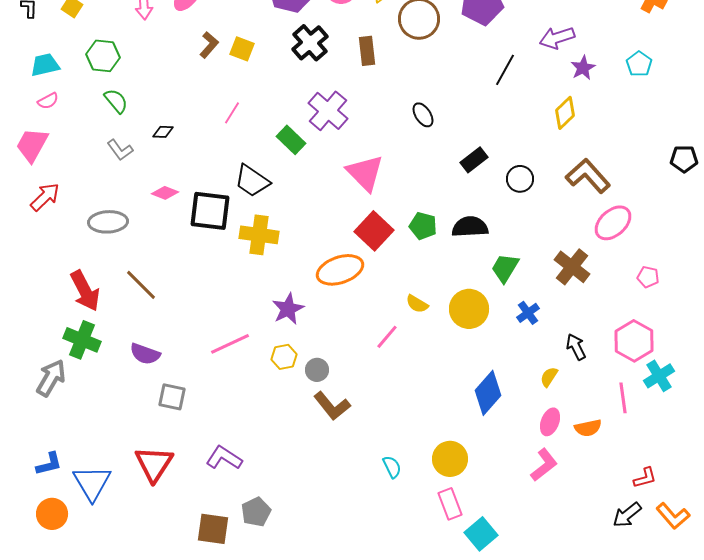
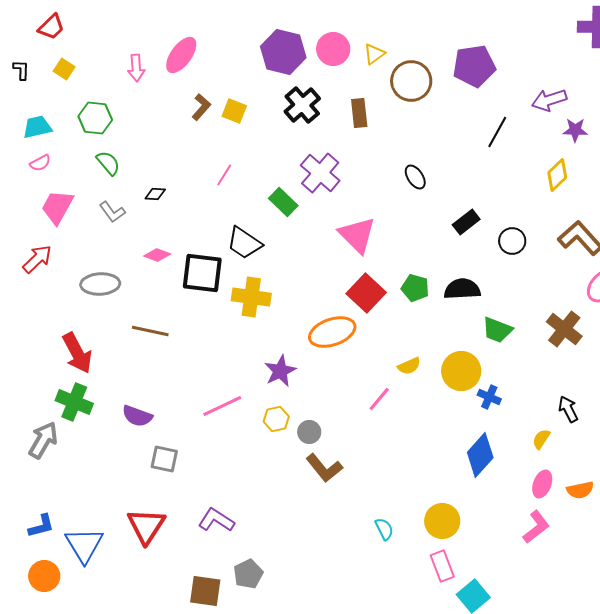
purple star: (583, 68) -> (575, 130), turned 30
pink trapezoid: (32, 145) -> (57, 207), moved
green trapezoid: (505, 268) -> (497, 330), turned -100
brown line: (141, 285) -> (150, 331), moved, turned -33
yellow semicircle: (417, 304) -> (409, 366), turned -55
blue cross: (528, 313) -> (489, 397), moved, turned -30

